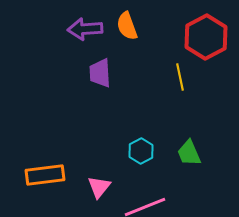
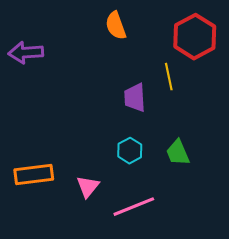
purple arrow: (85, 29) -> (26, 53), moved
purple trapezoid: (100, 73) -> (135, 98), moved

